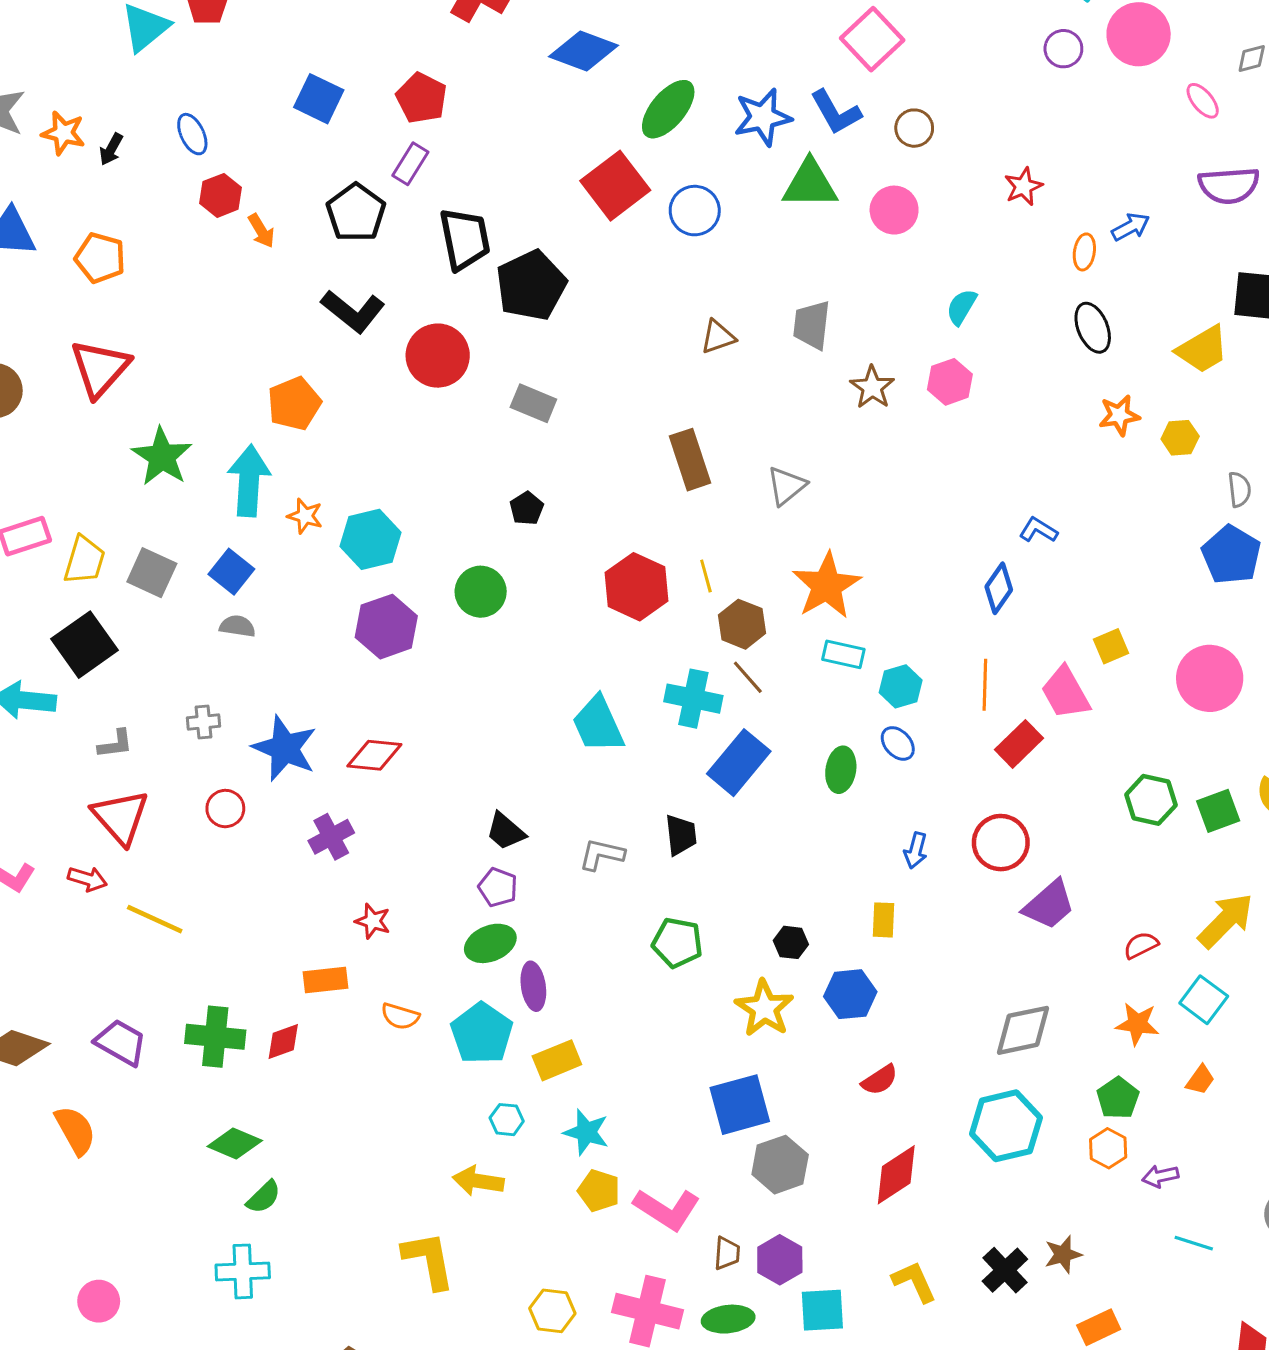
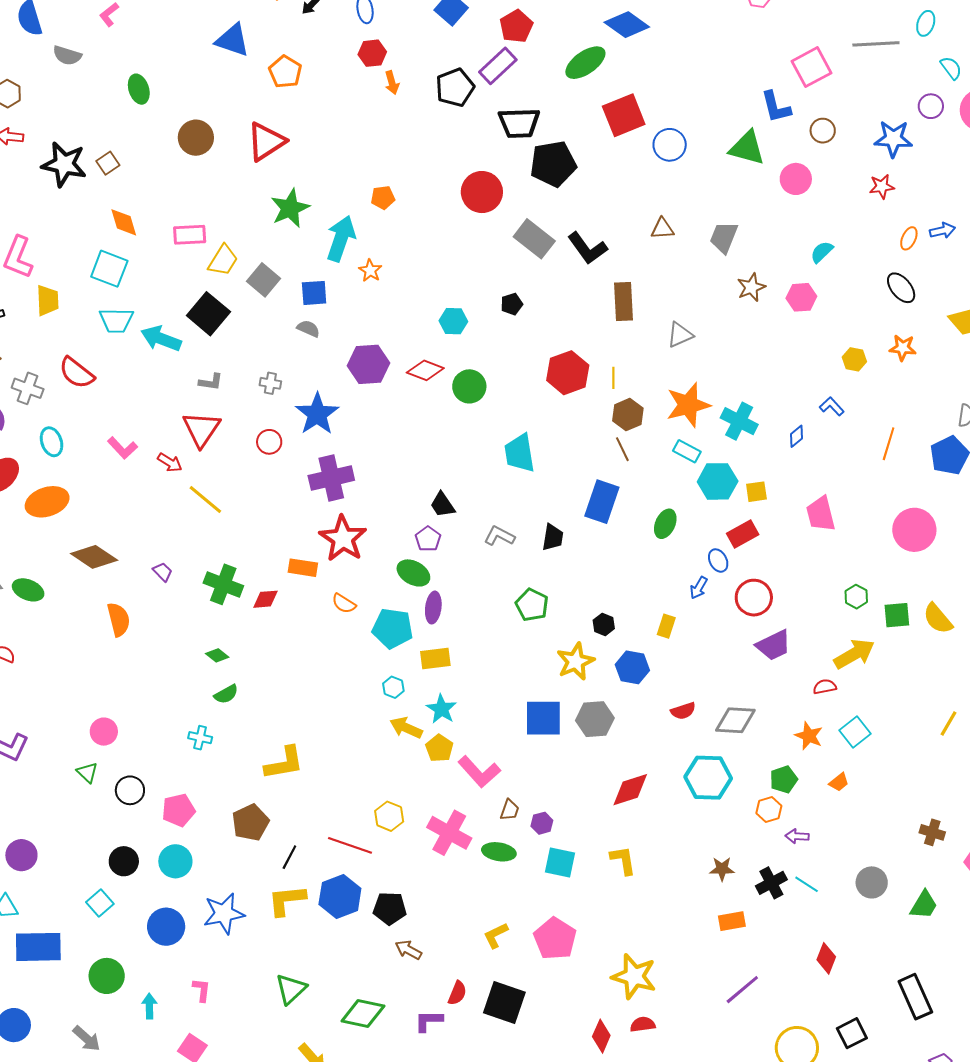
green ellipse: (668, 109) -> (585, 63), moved
blue star: (763, 117) -> (893, 139), moved
purple rectangle: (410, 164) -> (498, 66), size x1.4
black trapezoid: (465, 239) -> (519, 123), turned 84
black L-shape: (353, 311) -> (587, 248), moved
black ellipse: (1093, 328) -> (901, 288), turned -32
gray rectangle: (533, 403) -> (534, 239), size x1.4
orange pentagon: (294, 404) -> (383, 198), size x0.7
yellow hexagon: (1180, 438) -> (854, 359), moved
cyan hexagon: (371, 539) -> (453, 321), moved, size x0.7
blue square: (231, 572) -> (314, 293), turned 32
blue diamond: (999, 588) -> (797, 436), size x0.7
green circle: (481, 592) -> (469, 386), moved
purple hexagon: (386, 627) -> (369, 364), moved
black square: (85, 645) -> (208, 314), turned -30
yellow square: (1111, 646) -> (756, 492), moved
orange line: (985, 685) -> (889, 444), moved
cyan hexagon: (901, 686) -> (718, 481), size x1.4
cyan cross: (693, 699) -> (739, 421), moved
blue ellipse: (898, 743) -> (718, 561), moved
red rectangle: (1019, 744) -> (743, 534), moved
red diamond: (374, 755) -> (425, 370), moved
blue rectangle: (739, 763) -> (602, 502), turned -36
green hexagon: (1151, 800) -> (856, 597), size x0.7
purple cross: (331, 837) -> (331, 478), size x1.5
red star: (373, 921) -> (343, 539), size x2.0
yellow arrow: (1226, 921) -> (854, 654), moved
green ellipse: (490, 943) -> (413, 573), turned 36
cyan pentagon: (482, 1033) -> (393, 628), turned 30
purple trapezoid: (121, 1043) -> (163, 572), size x0.6
red semicircle: (880, 1080) -> (683, 711), moved
green diamond: (235, 1143) -> (217, 655), size x0.7
gray hexagon: (780, 1165) -> (595, 719), moved
yellow arrow: (478, 1181) -> (406, 728), moved
yellow L-shape: (429, 1260) -> (284, 763), moved, turned 75
purple hexagon: (780, 1260) -> (542, 823), size x0.7
black cross: (1005, 1270) -> (771, 883), moved
cyan cross: (243, 1271) -> (200, 738), size x0.7

